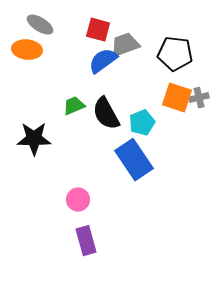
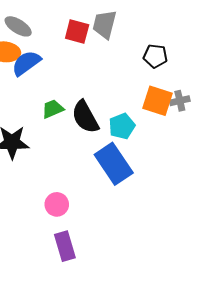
gray trapezoid: (125, 45) -> (105, 24), moved, turned -56
black pentagon: (175, 54) -> (155, 56), size x0.7
blue semicircle: (103, 61) -> (26, 63), moved

